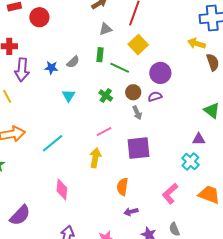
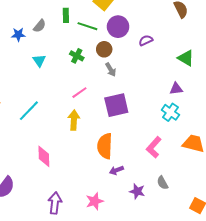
purple circle: (160, 73) -> (118, 27), moved
purple semicircle: (155, 97) -> (146, 40), moved
orange semicircle: (122, 187) -> (105, 146), size x1.4

